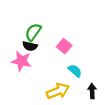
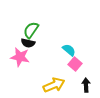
pink square: (64, 46) -> (75, 64), moved
cyan semicircle: (75, 71) -> (69, 50), moved

